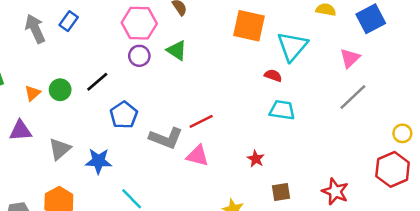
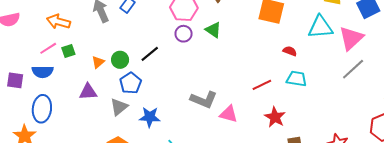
cyan triangle: (292, 46) -> (320, 27), moved, turned 44
pink triangle: (350, 58) -> (351, 38), size x1.5
blue pentagon: (124, 115) -> (131, 83), moved
red line: (201, 121) -> (262, 85), moved
red star: (256, 159) -> (275, 117), size x1.5

